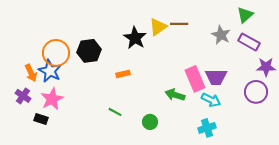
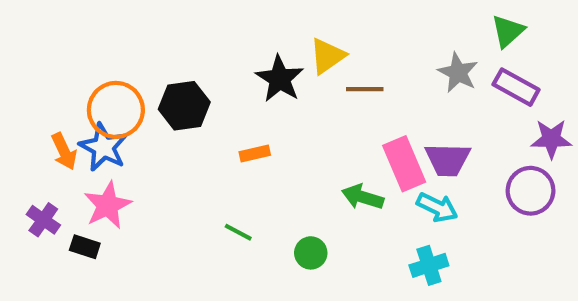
brown line: (179, 24) -> (365, 89), moved
purple cross: (23, 96) -> (43, 220), moved

